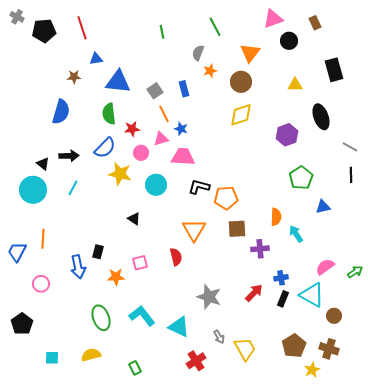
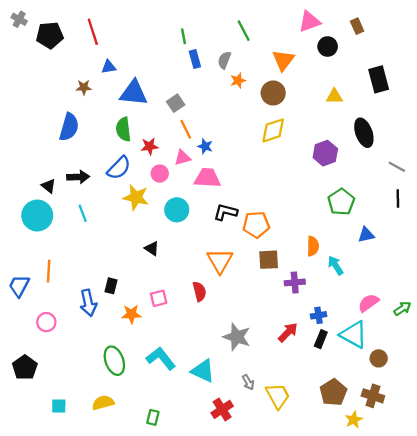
blue rectangle: (184, 89) -> (195, 59), moved
cyan line: (73, 188) -> (83, 213), turned -49
green rectangle: (135, 368) -> (153, 417), turned 40

